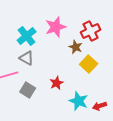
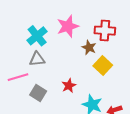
red cross: (91, 31) -> (105, 31), turned 30
gray triangle: (27, 58) -> (37, 59), turned -35

